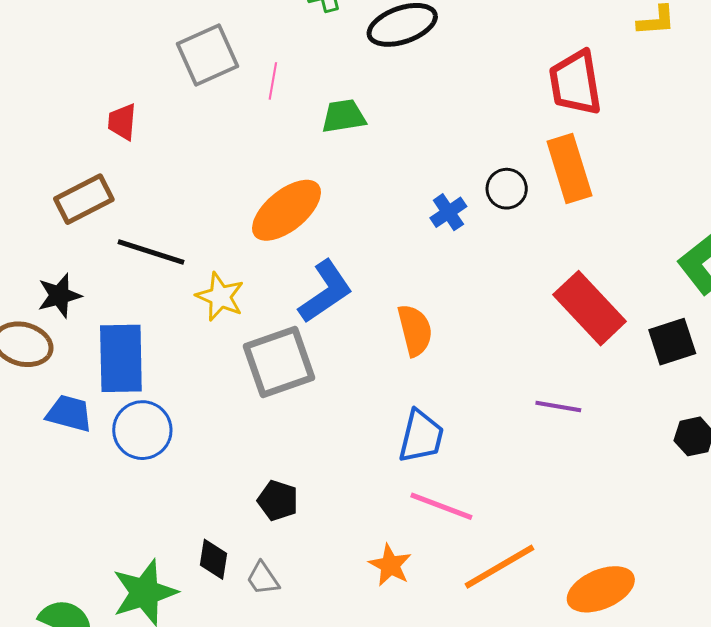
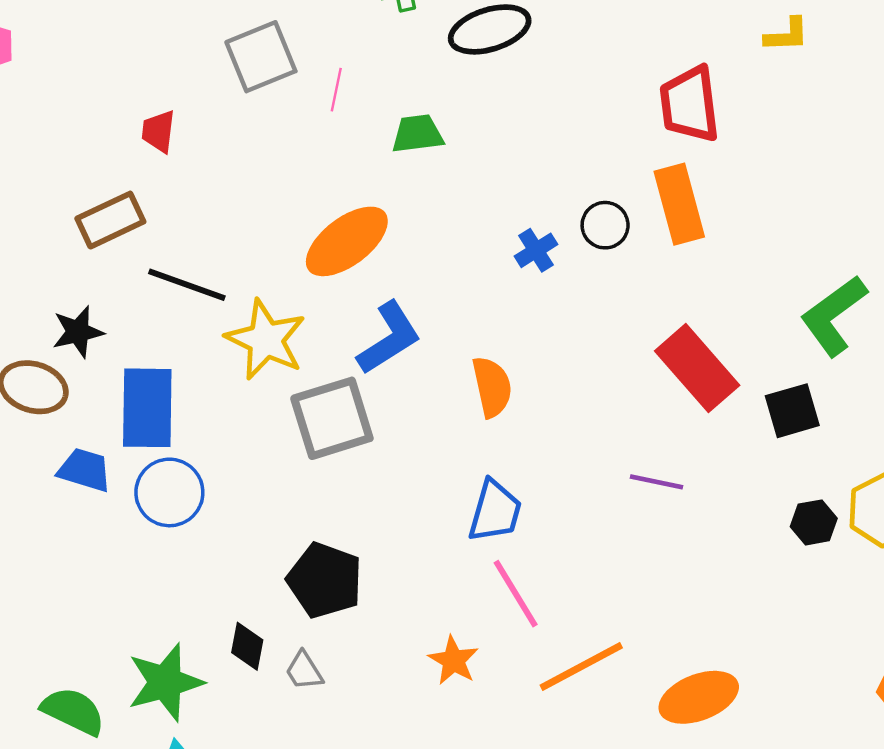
yellow star: (220, 297) -> (266, 340), size x1.4
black pentagon: (278, 500) -> (325, 580), size x1.6
pink line: (441, 506) -> (516, 594), turned 36

